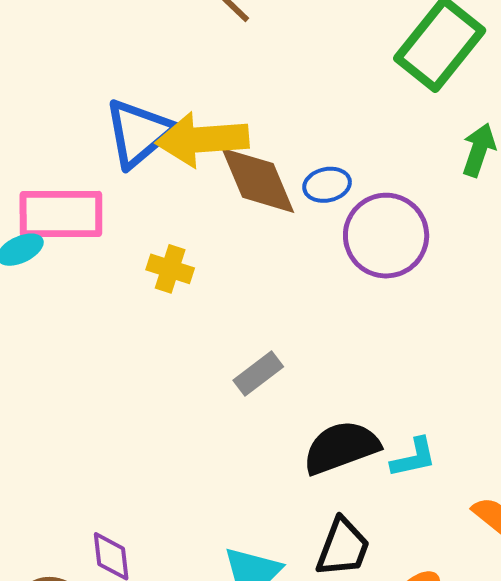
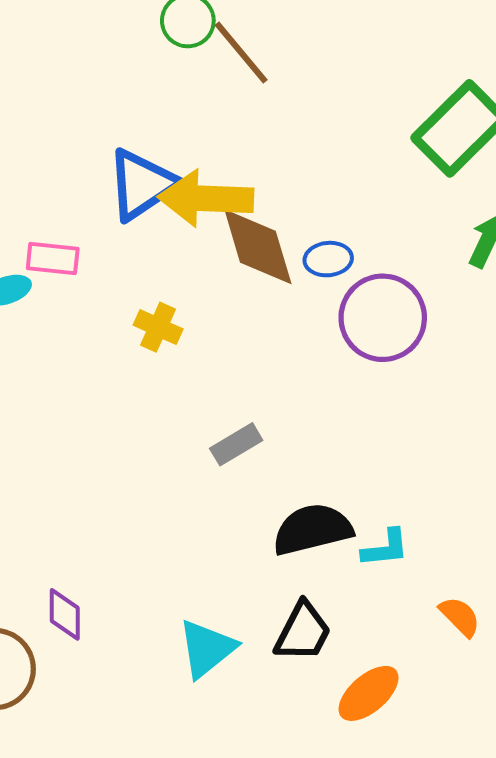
pink rectangle: (61, 214) -> (53, 258), size x0.6

